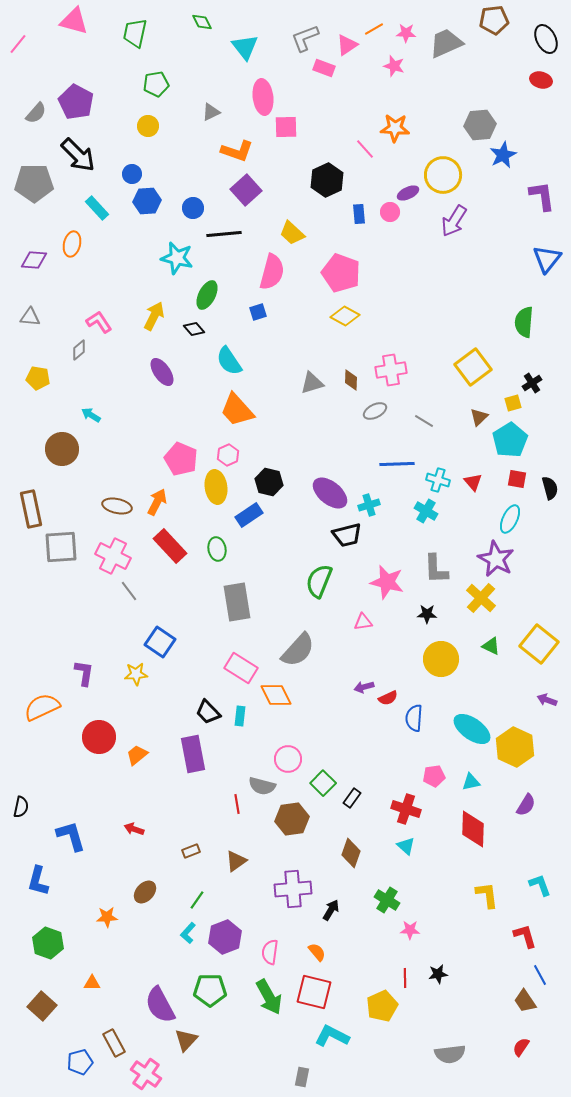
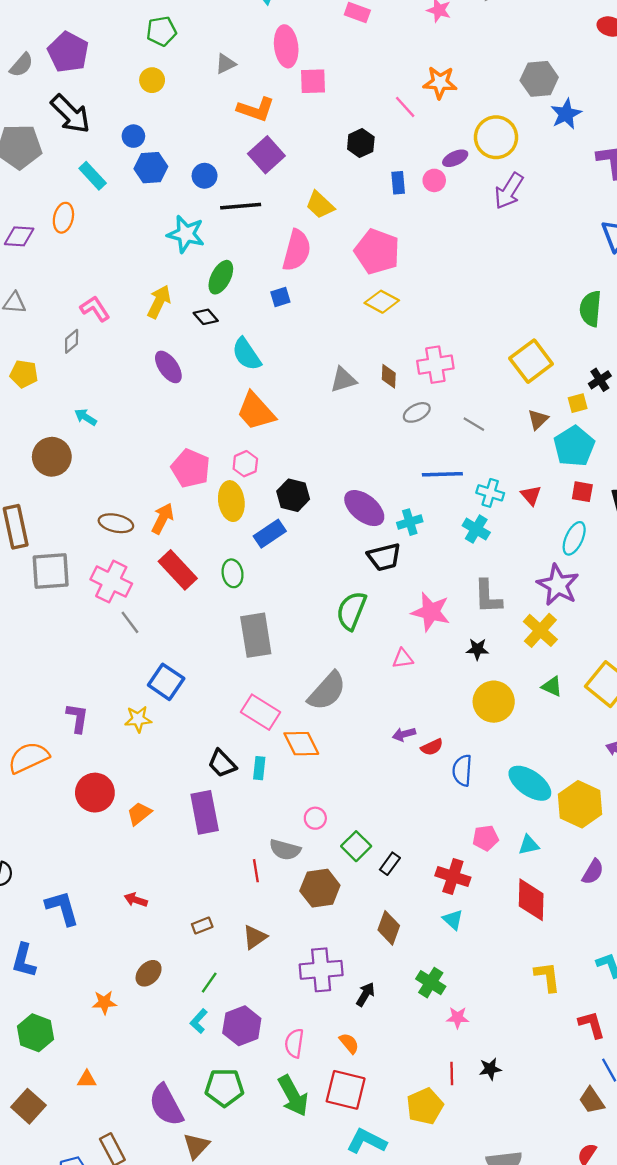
black hexagon: (327, 180) -> (361, 143), size x0.7
pink circle: (288, 759) -> (315, 818), size x0.7

